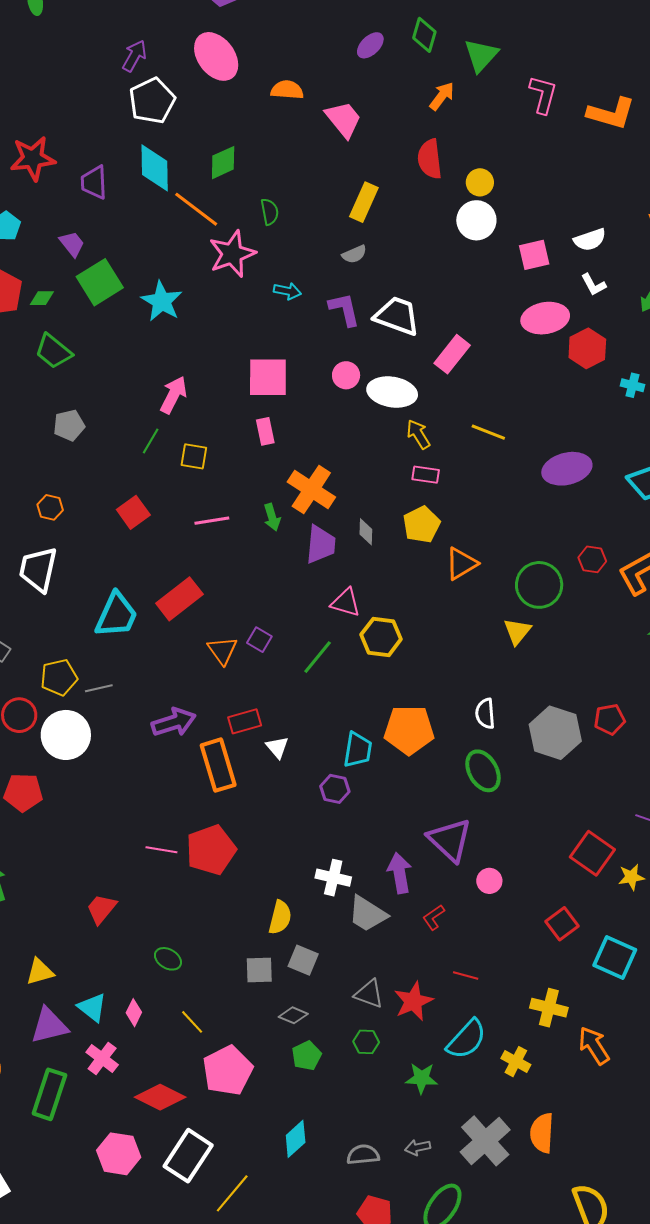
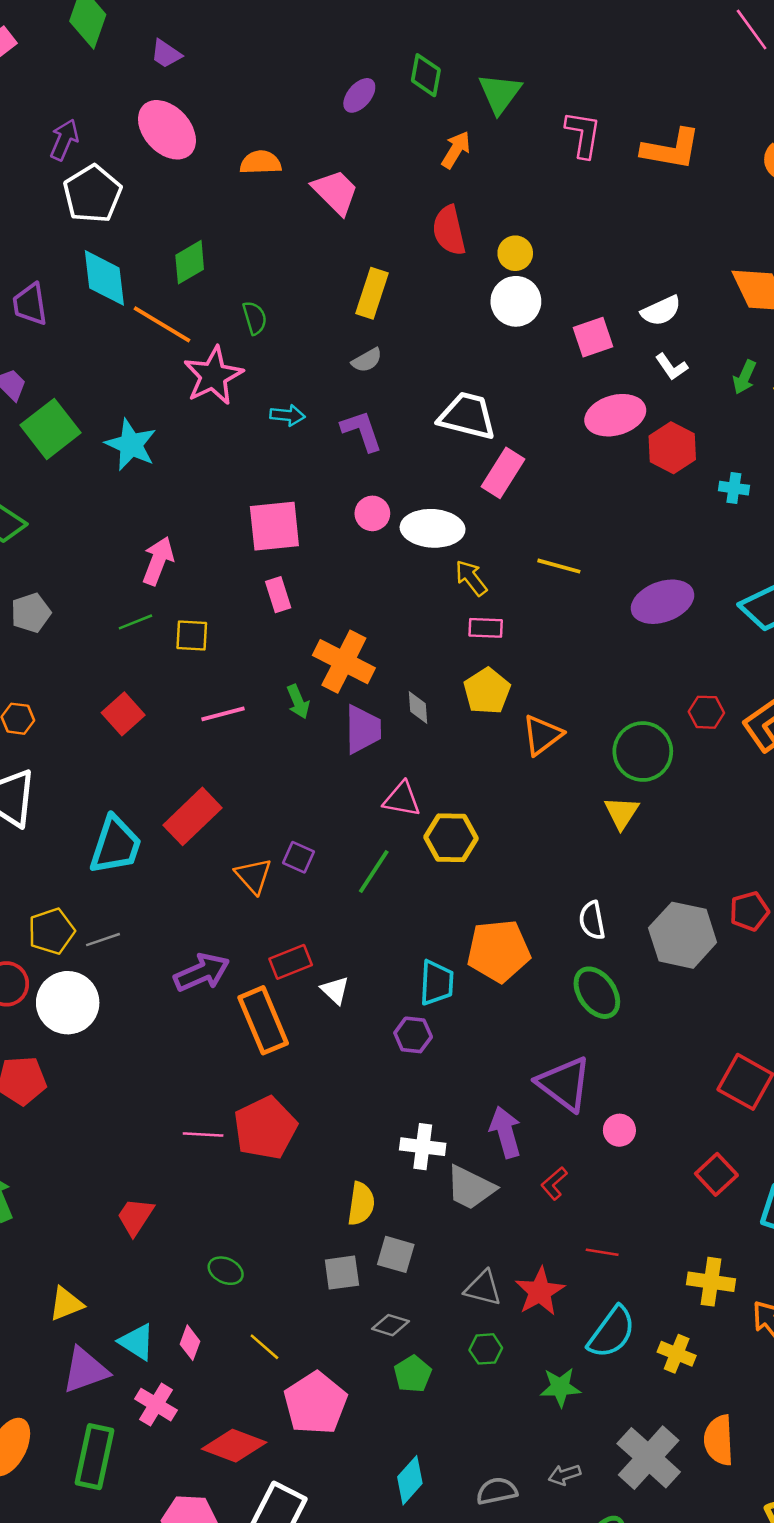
white trapezoid: (397, 316) -> (467, 416), moved
green line: (151, 441) -> (135, 622), turned 44

